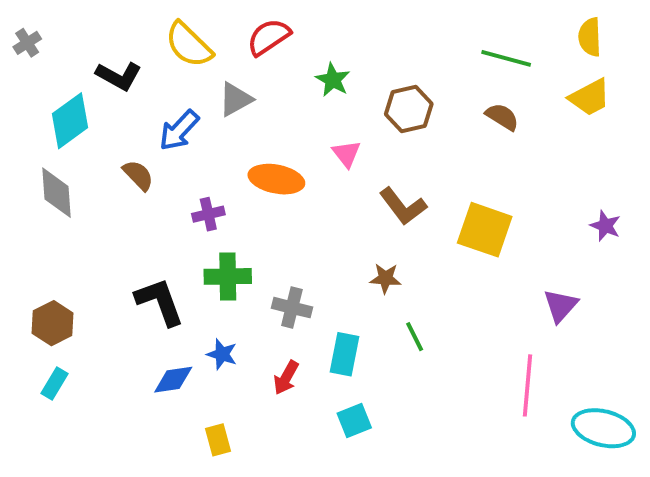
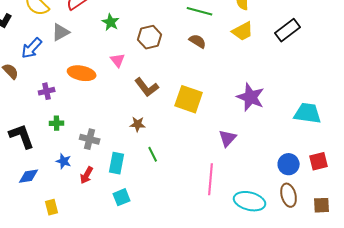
purple star: (605, 226) -> (251, 97), size x1.8
green cross: (228, 276) -> (57, 123), size x0.6
blue star: (222, 354) -> (64, 161), moved

